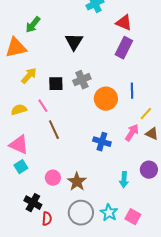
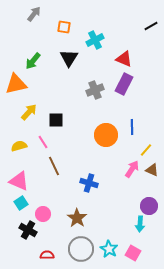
black triangle: (74, 42) -> (69, 58), moved
gray cross: (82, 80) -> (95, 90), moved
blue cross: (102, 142) -> (89, 183), moved
pink circle: (53, 178) -> (43, 214), moved
cyan arrow: (124, 180) -> (140, 224), moved
black cross: (33, 203) -> (28, 230), moved
red semicircle: (47, 219) -> (47, 255), turned -96

